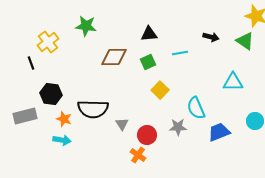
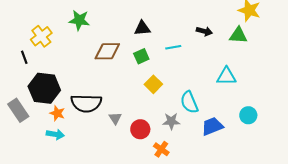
green triangle: (245, 41) -> (238, 35), turned -30
black hexagon: (51, 94) -> (44, 88), size x1.4
gray rectangle: (25, 116) -> (18, 110), turned 70
orange cross: (138, 155) -> (161, 149), moved

